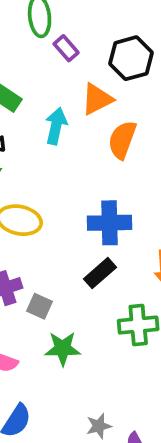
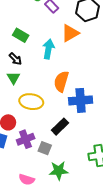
orange semicircle: (122, 140) -> (61, 81), moved
black rectangle: (100, 273) -> (60, 127), moved

